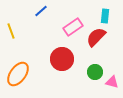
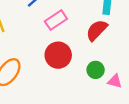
pink rectangle: (73, 27) -> (56, 20), moved

